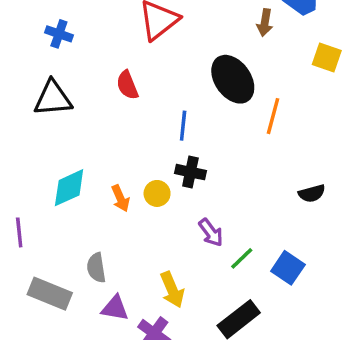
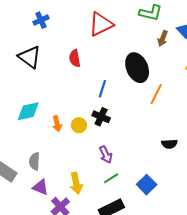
blue cross: (59, 34) -> (41, 20), turned 35
black triangle: (53, 98) -> (30, 57), turned 30
green line: (242, 258) -> (111, 178), moved

